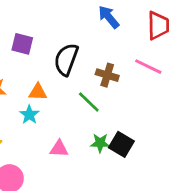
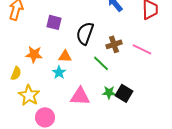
pink line: (148, 67) -> (142, 49), moved
brown cross: (107, 75) -> (114, 44), turned -35
pink triangle: (59, 149) -> (80, 96), size x1.5

